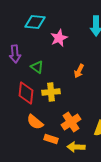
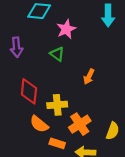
green triangle: (37, 67) -> (57, 54), moved
orange arrow: (79, 71) -> (89, 77), moved
yellow cross: (51, 92) -> (57, 105), moved

